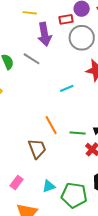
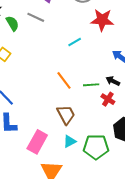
brown trapezoid: (37, 149) -> (66, 115), moved
pink rectangle: (16, 182) -> (37, 142), size x1.6

